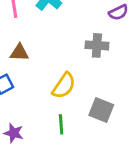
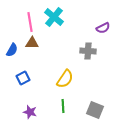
brown triangle: (19, 53) -> (32, 43), moved
gray square: (101, 110) -> (95, 110), moved

